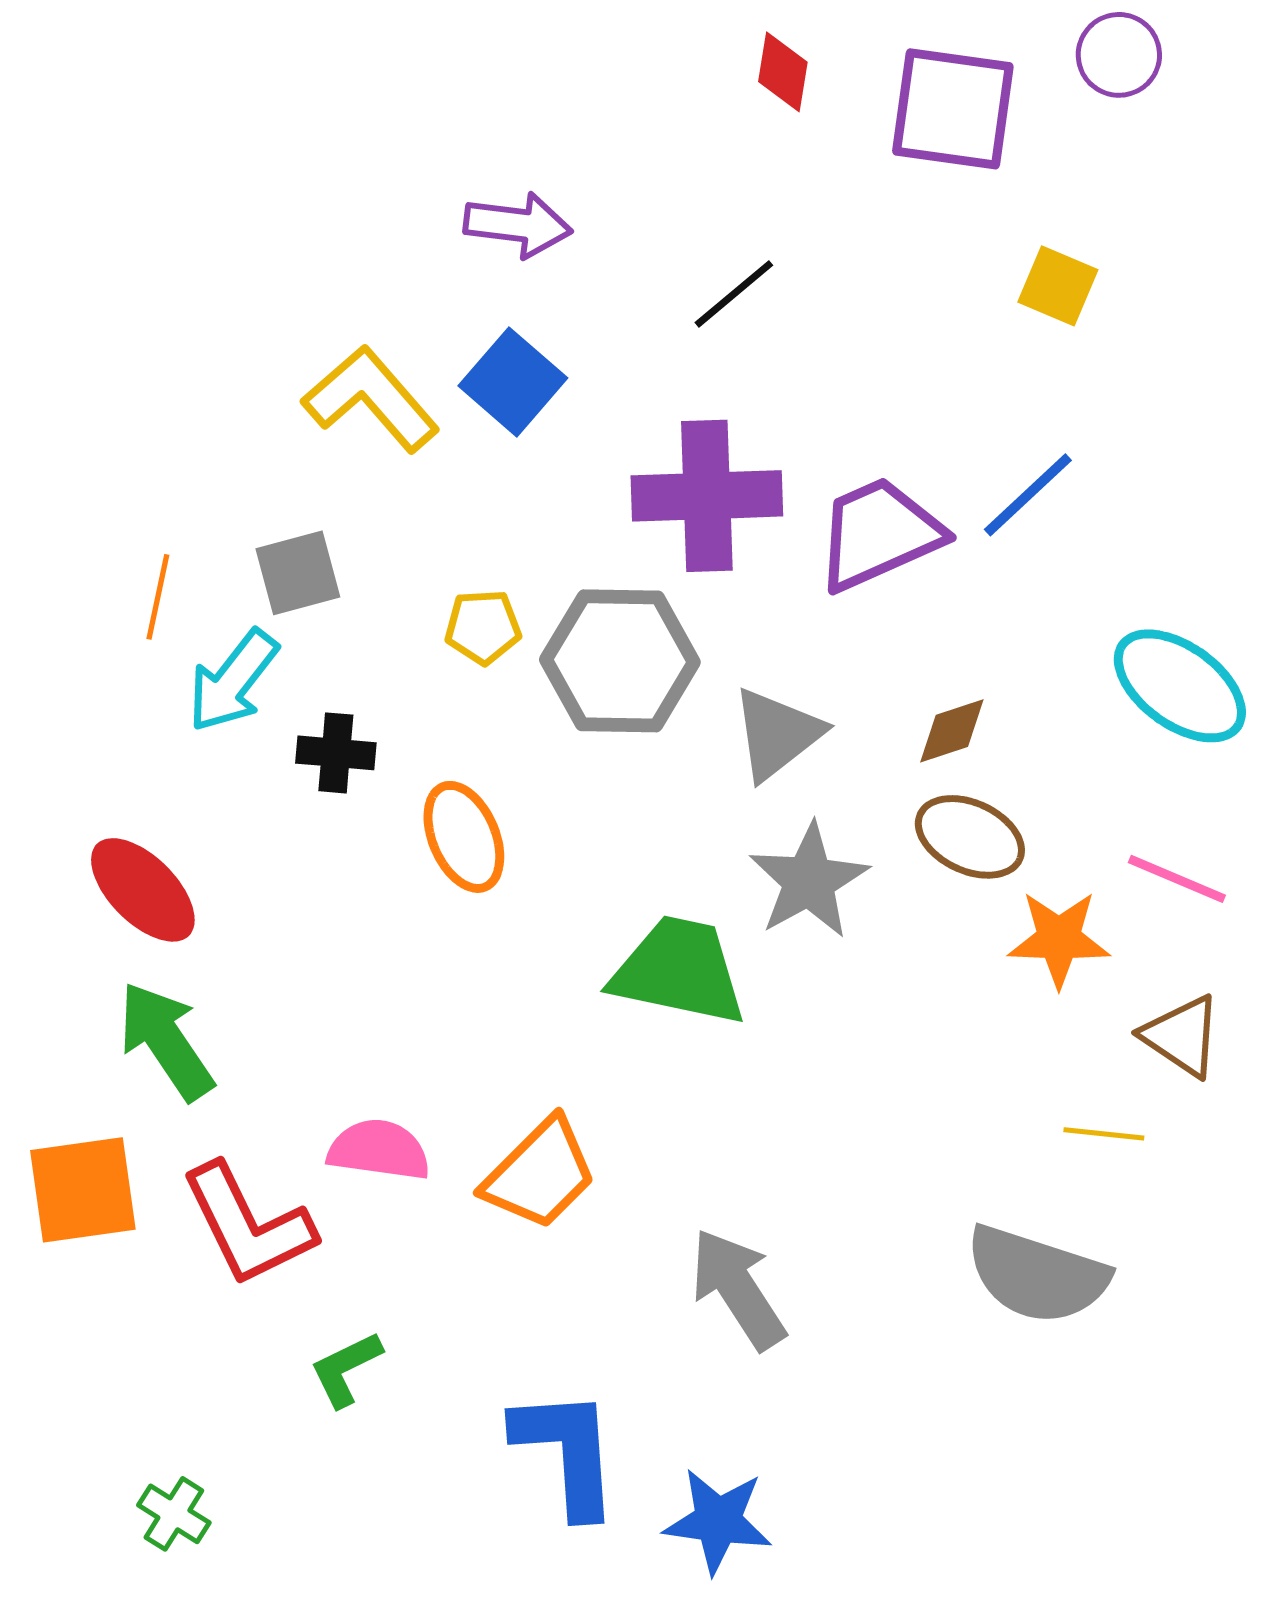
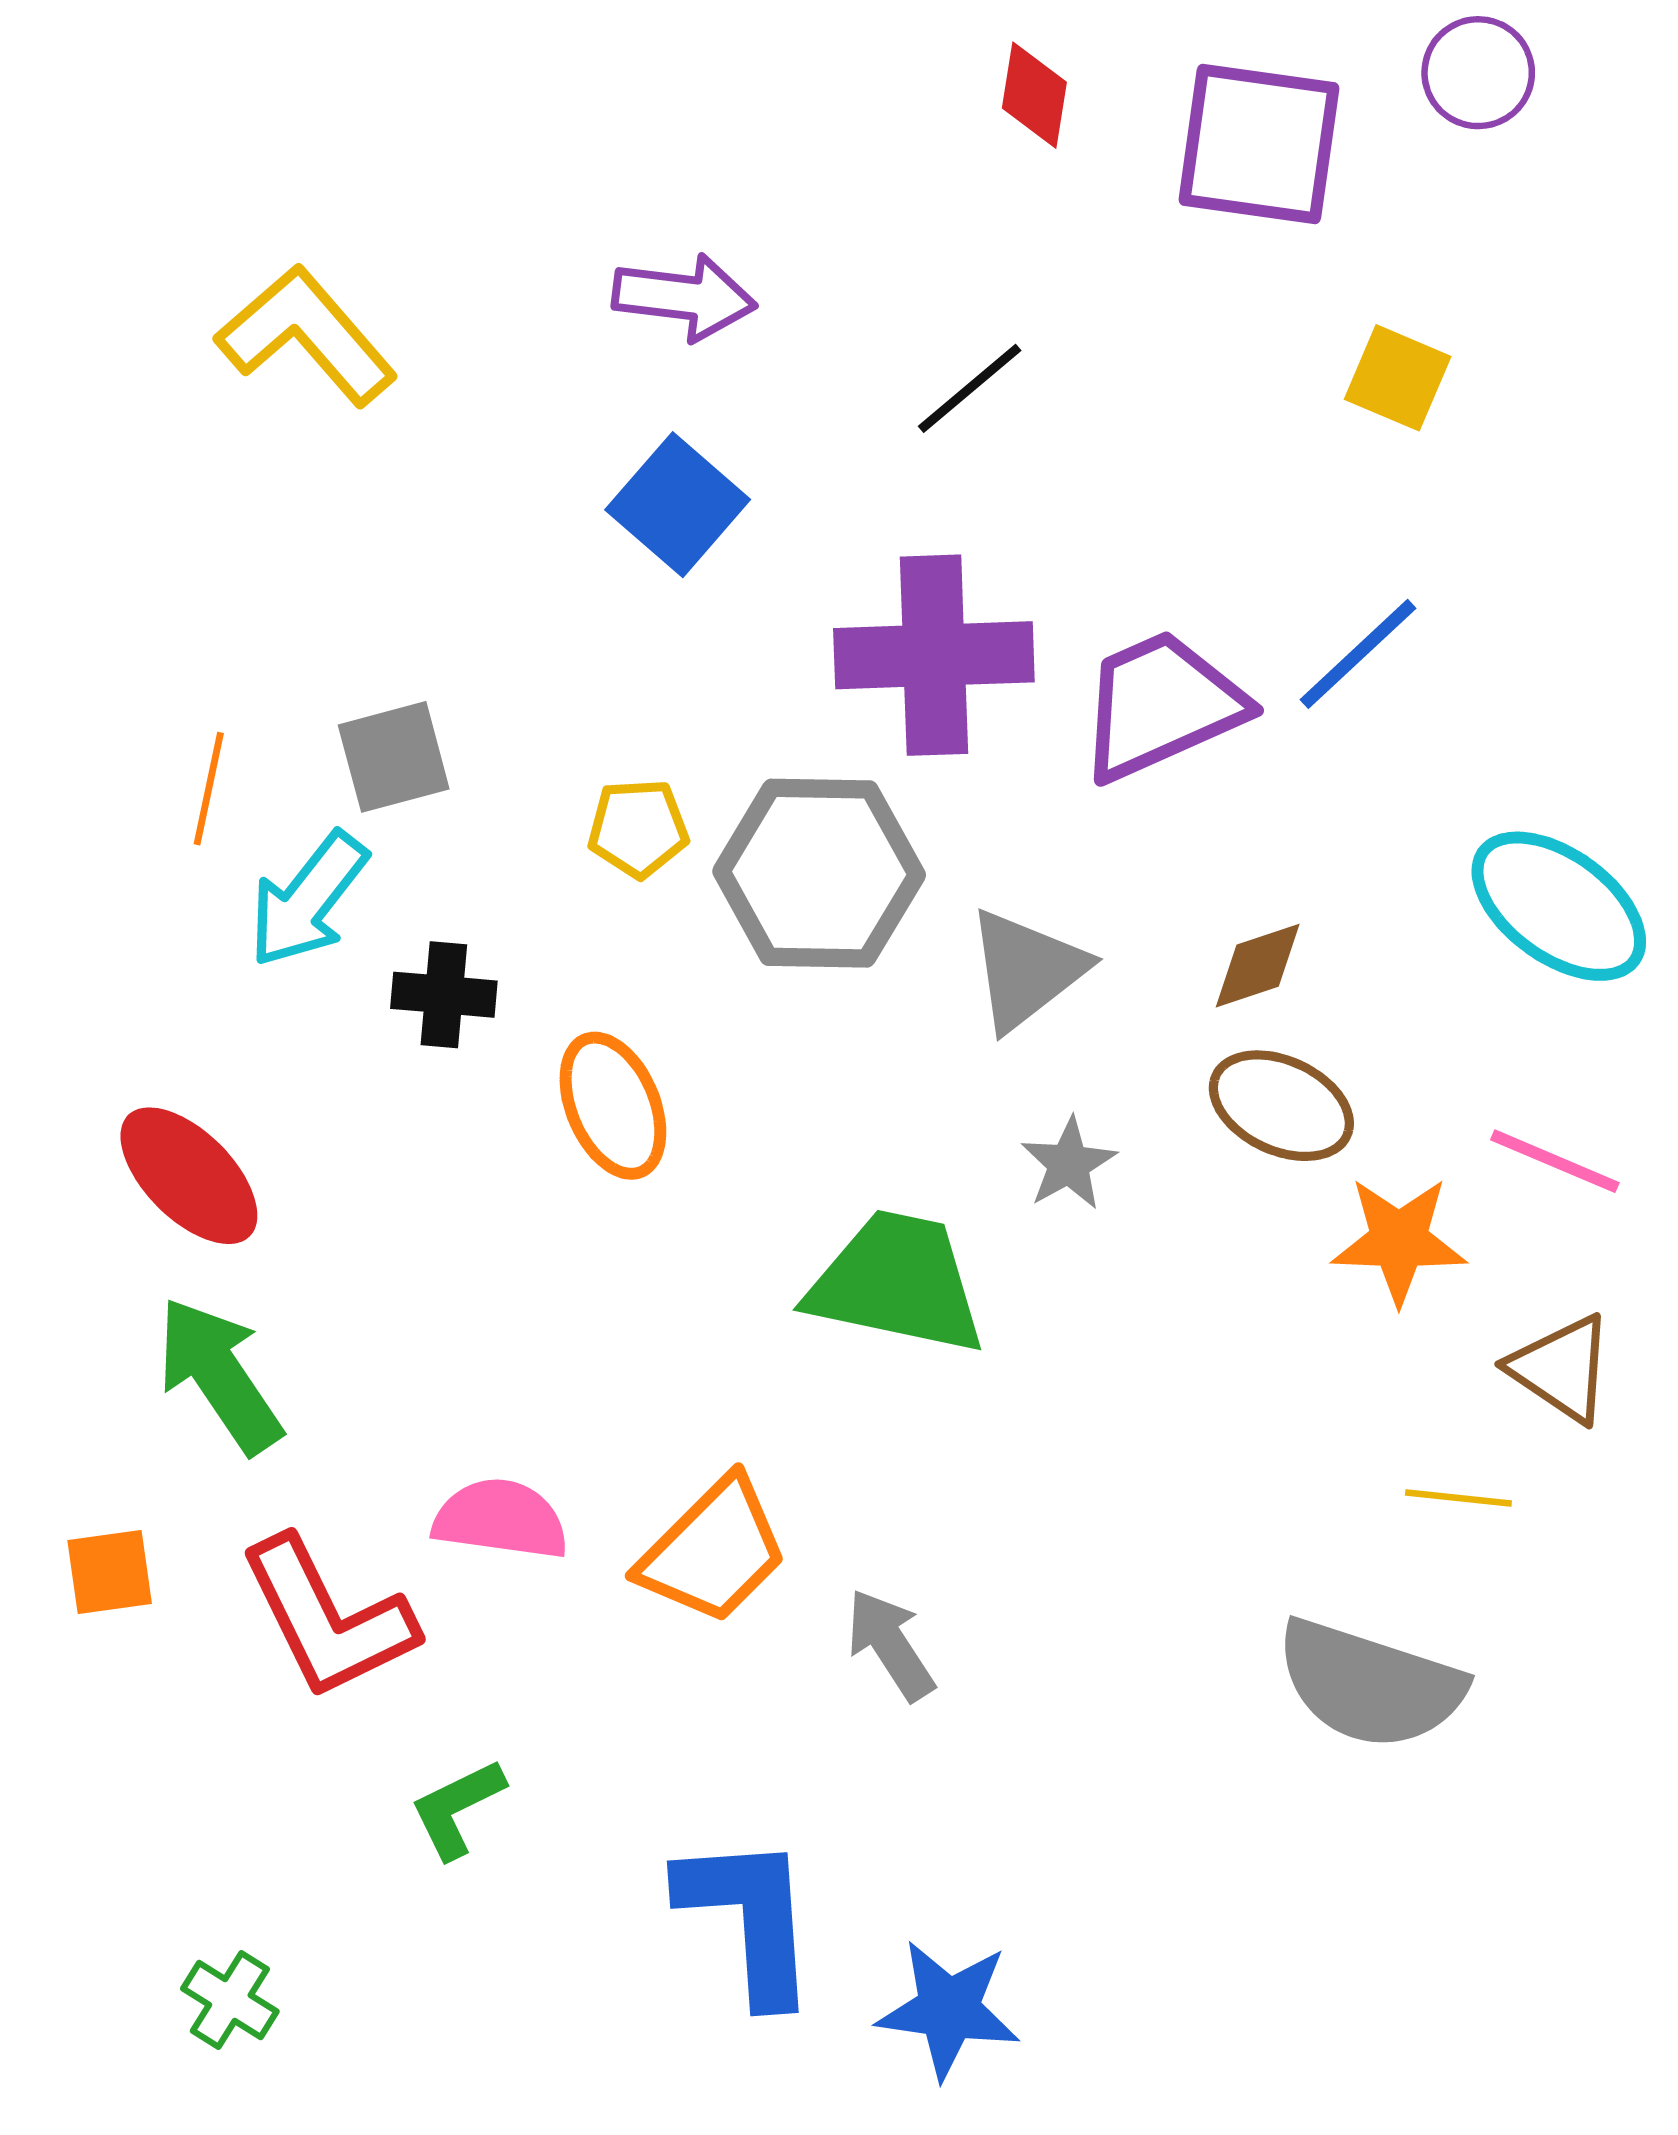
yellow L-shape: (371, 399) -> (306, 336), moved
gray star: (809, 881) -> (1069, 1164), size x0.6
orange square: (83, 1190) -> (110, 1572), size x0.6
gray arrow: (738, 1289) -> (890, 1645), moved, size x0.7

